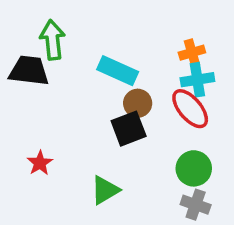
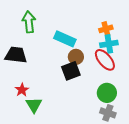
black trapezoid: (29, 71) -> (16, 55), moved
green triangle: (105, 190) -> (34, 105), moved, turned -30

